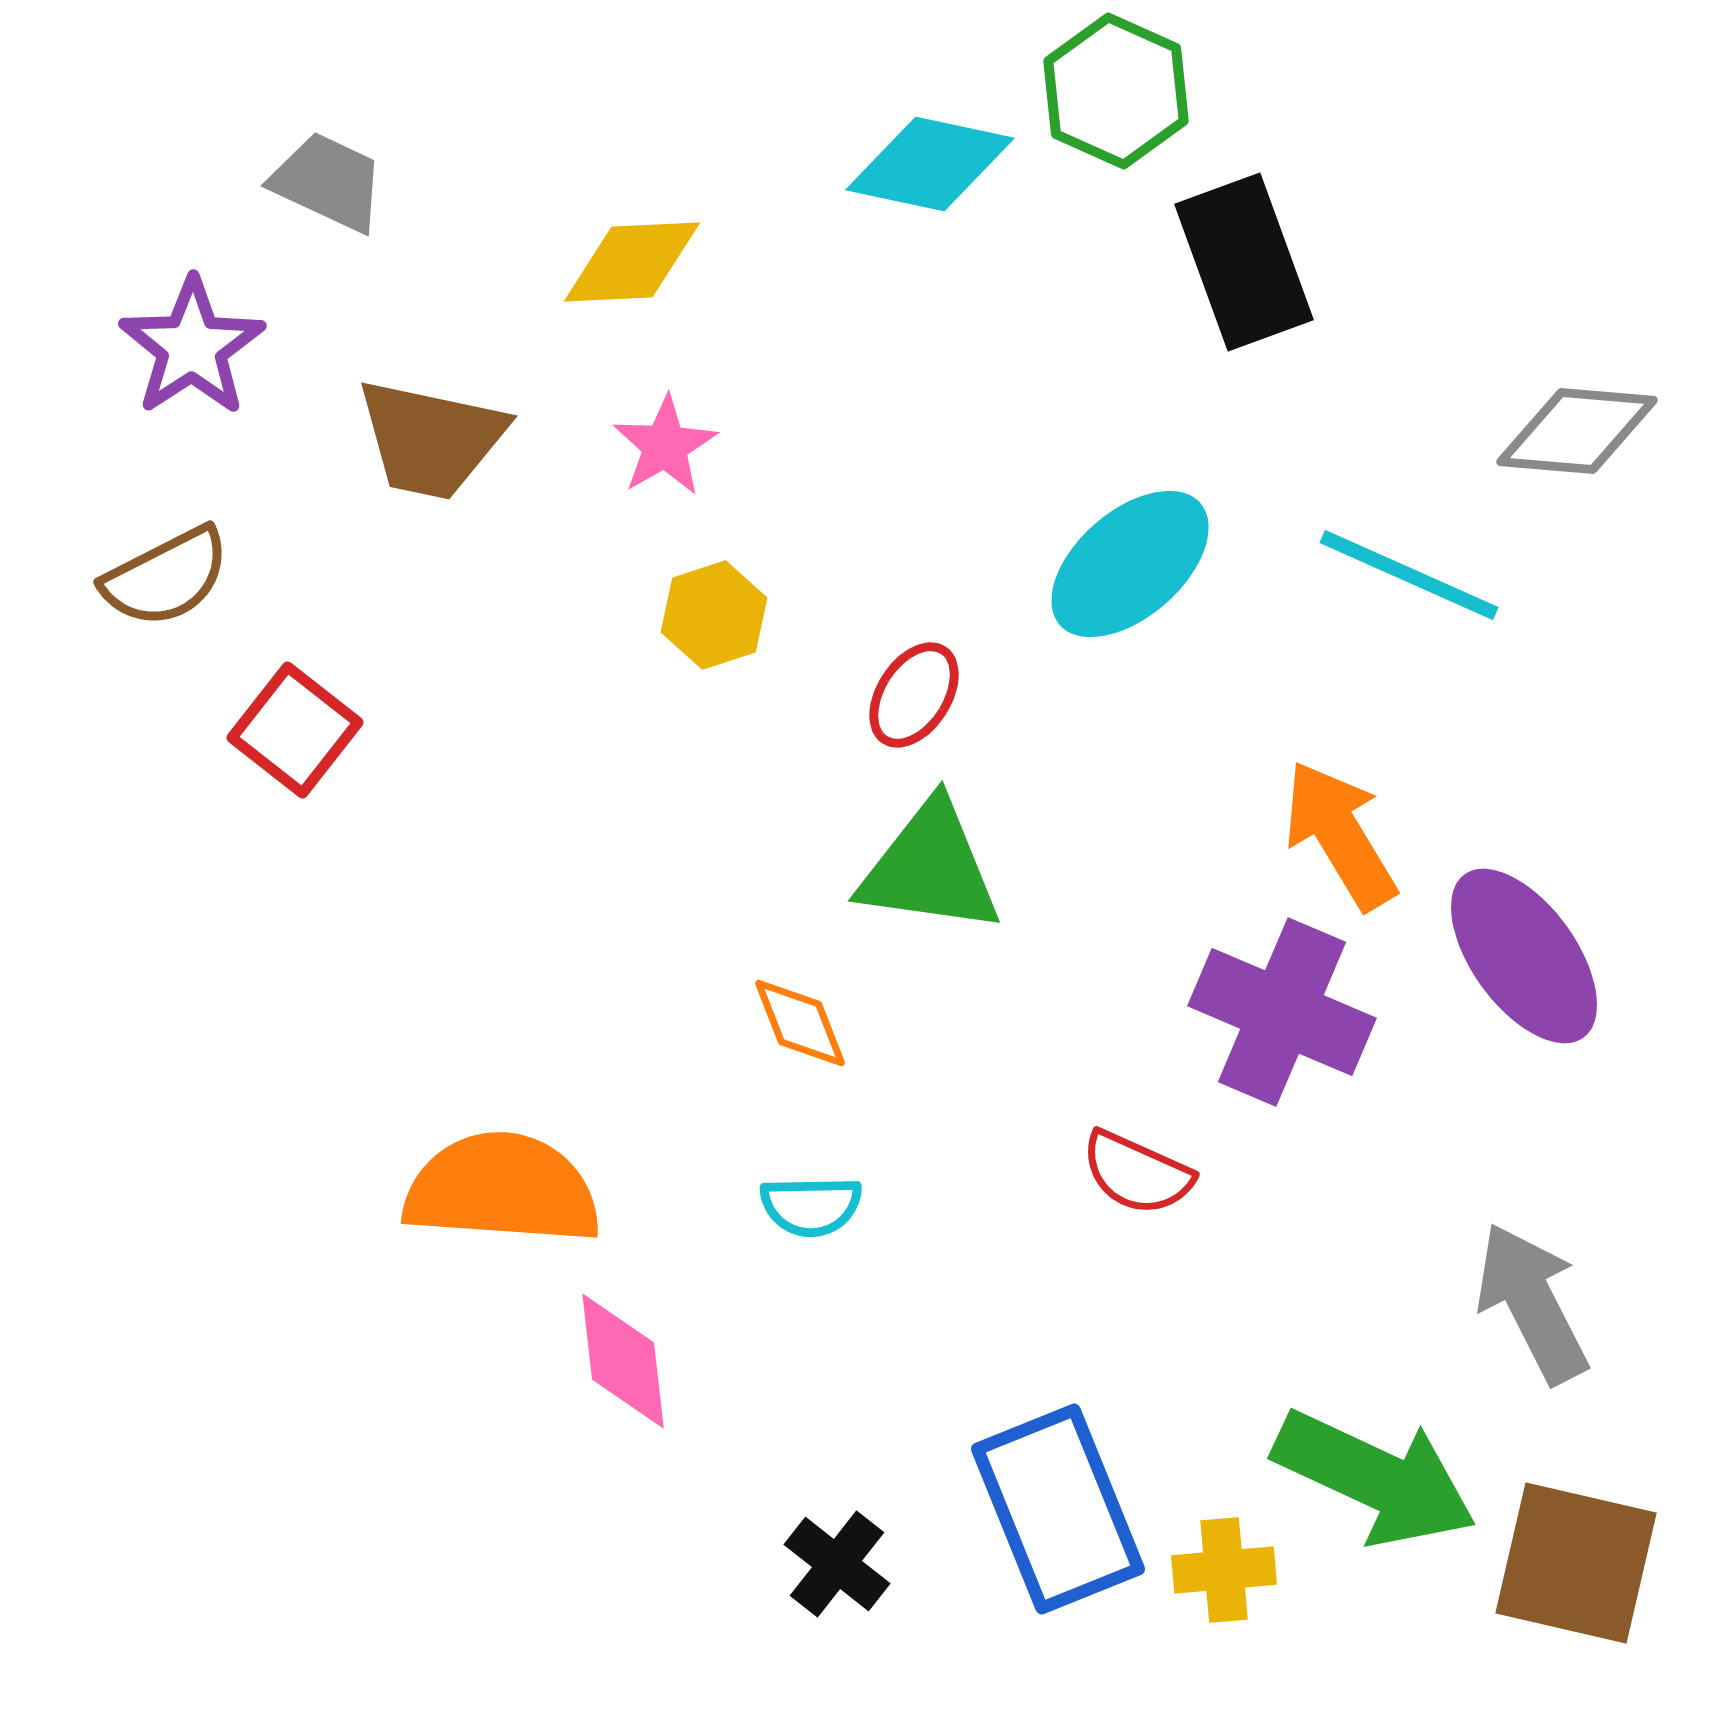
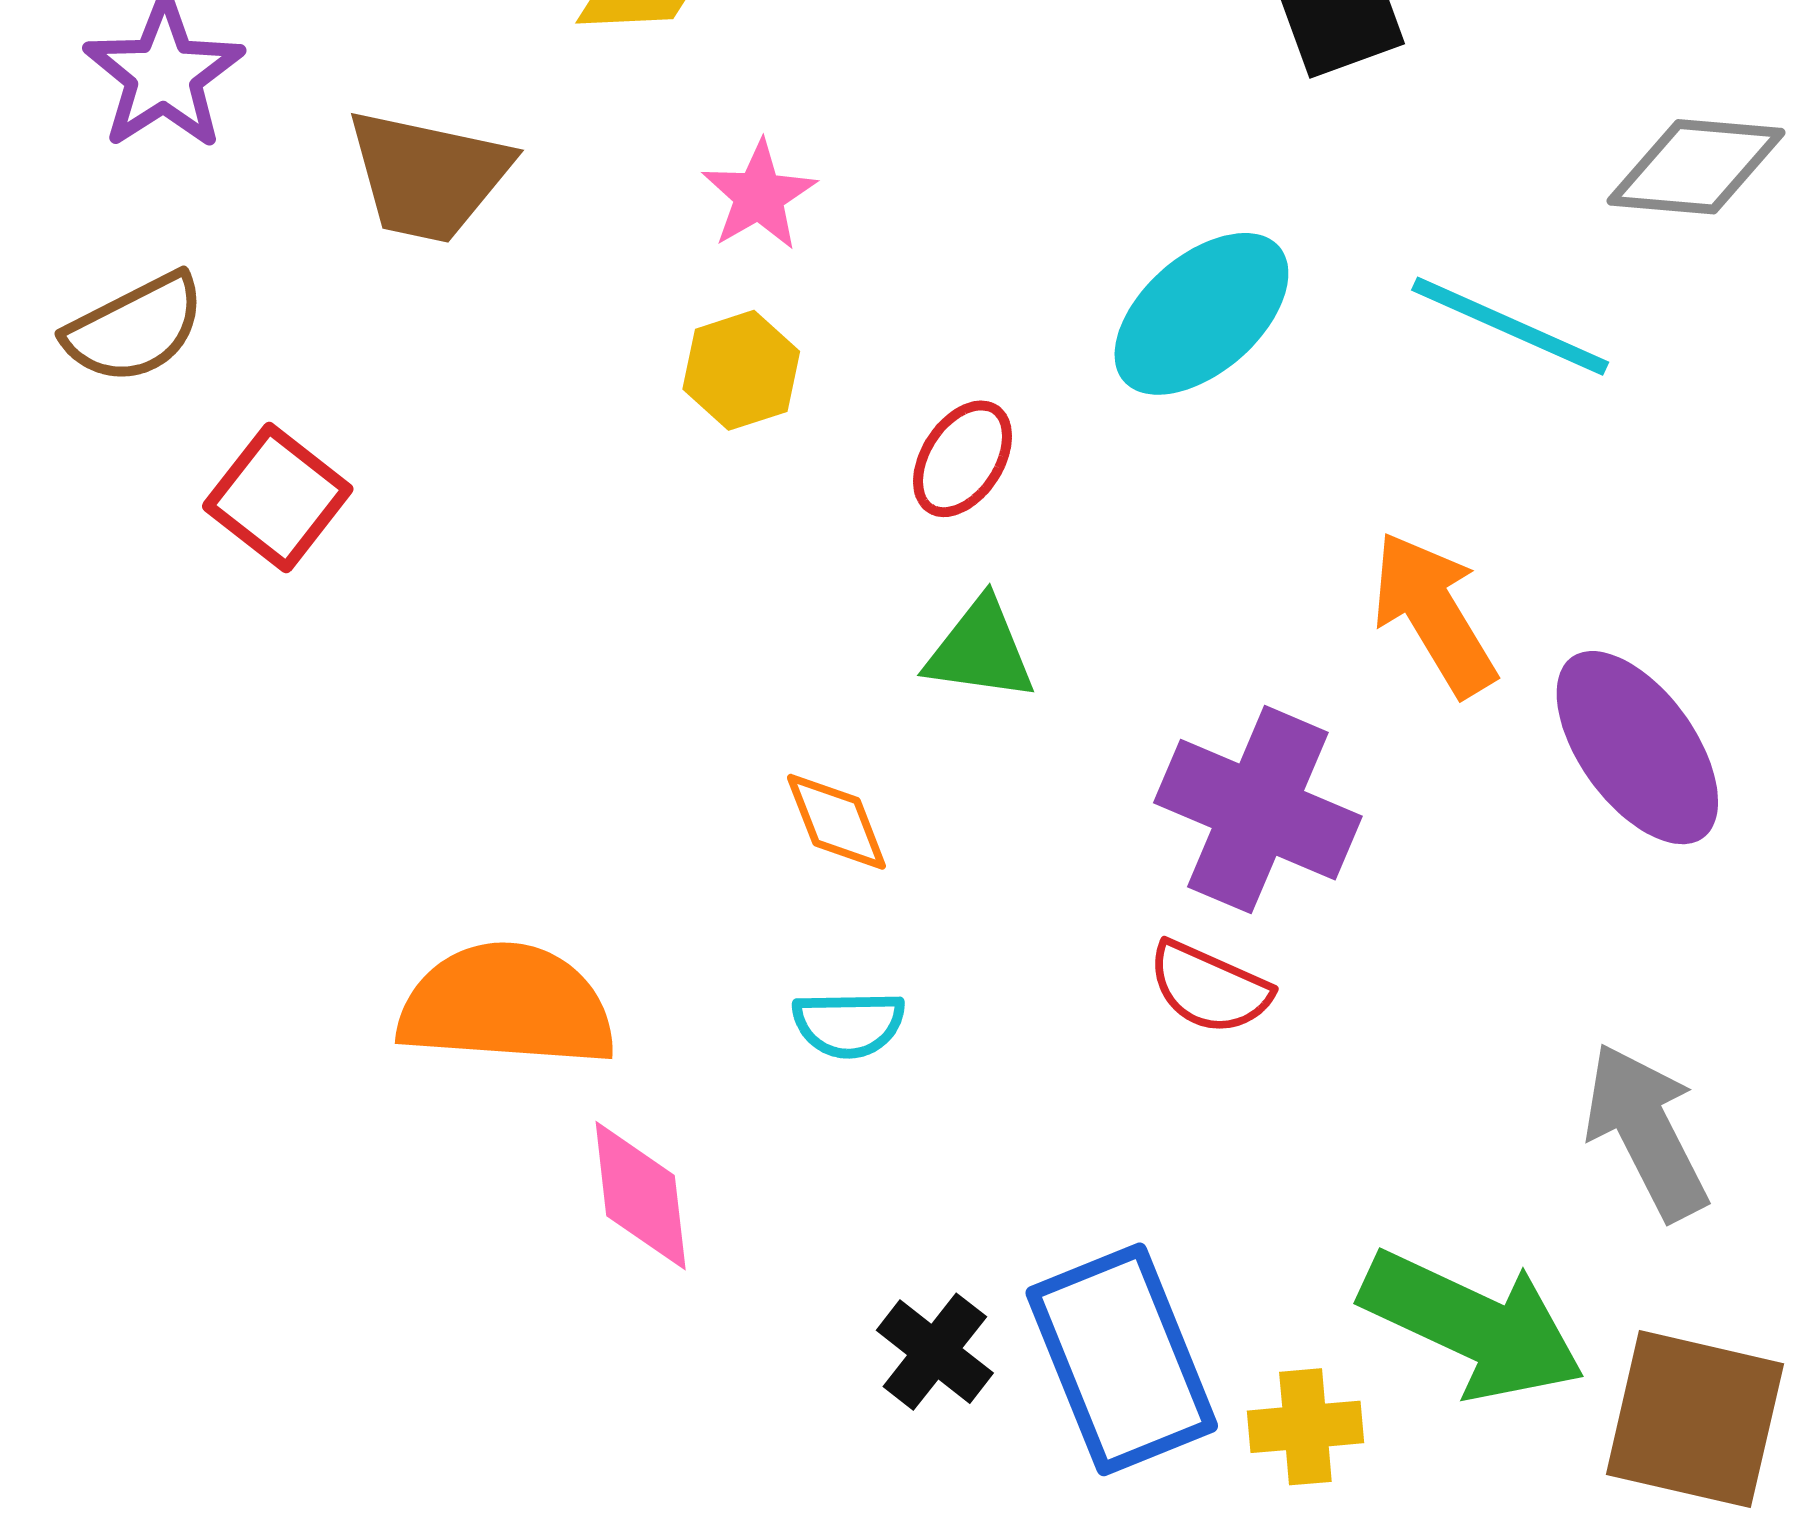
pink star: (665, 446) -> (759, 196), moved
green triangle: (930, 868) -> (980, 650), size x0.7
purple cross: (1282, 1012) -> (1258, 810), moved
black cross: (837, 1564) -> (935, 1352), moved

